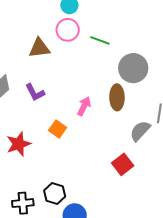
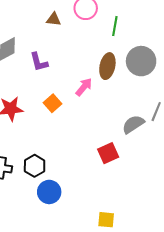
green line: (100, 40) -> (115, 26), turned 66
brown triangle: (39, 48) -> (54, 19), size x0.7
brown ellipse: (117, 97) -> (107, 66), moved

